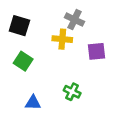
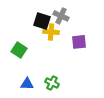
black square: (19, 26) -> (42, 21), moved
green cross: (72, 92) -> (52, 83), moved

